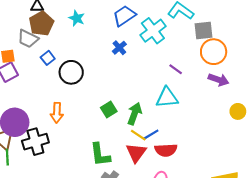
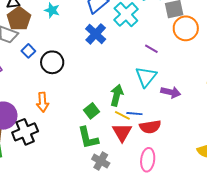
blue cross: (119, 48) -> (96, 34), size x1.5
purple arrow: (219, 80) -> (171, 92), moved
cyan triangle: (167, 98) -> (146, 77), turned -40
green square: (109, 109) -> (91, 111), moved
blue line: (151, 135) -> (134, 114), turned 42

